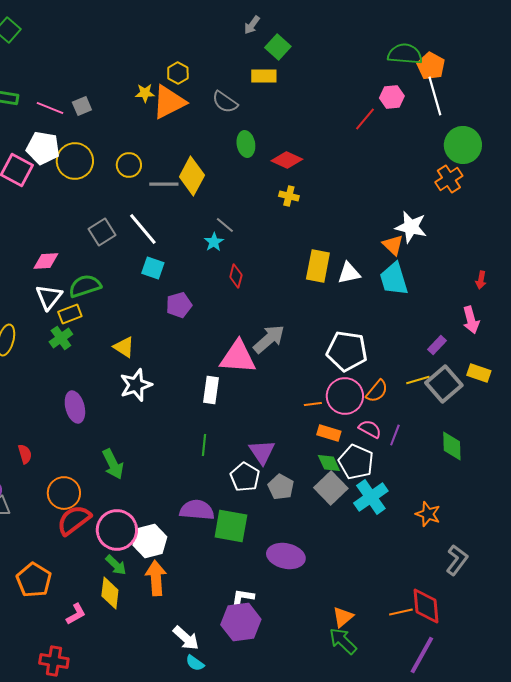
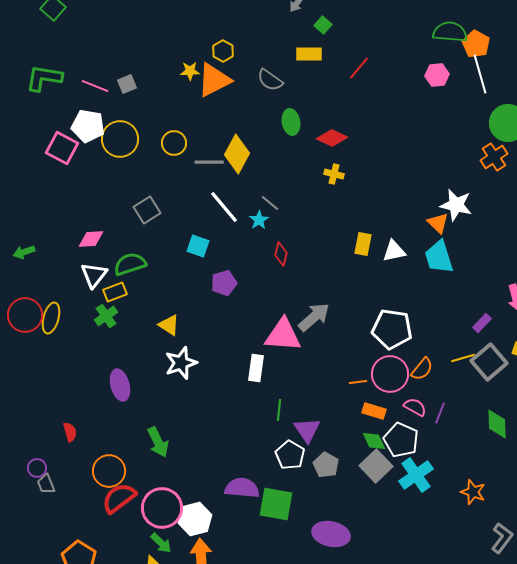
green square: (278, 47) -> (323, 25), size x0.7
red line: (365, 119) -> (359, 68), moved
white line: (143, 229) -> (224, 207), moved
yellow rectangle: (318, 266) -> (363, 244), size x0.7
green line: (204, 445) -> (279, 410), moved

